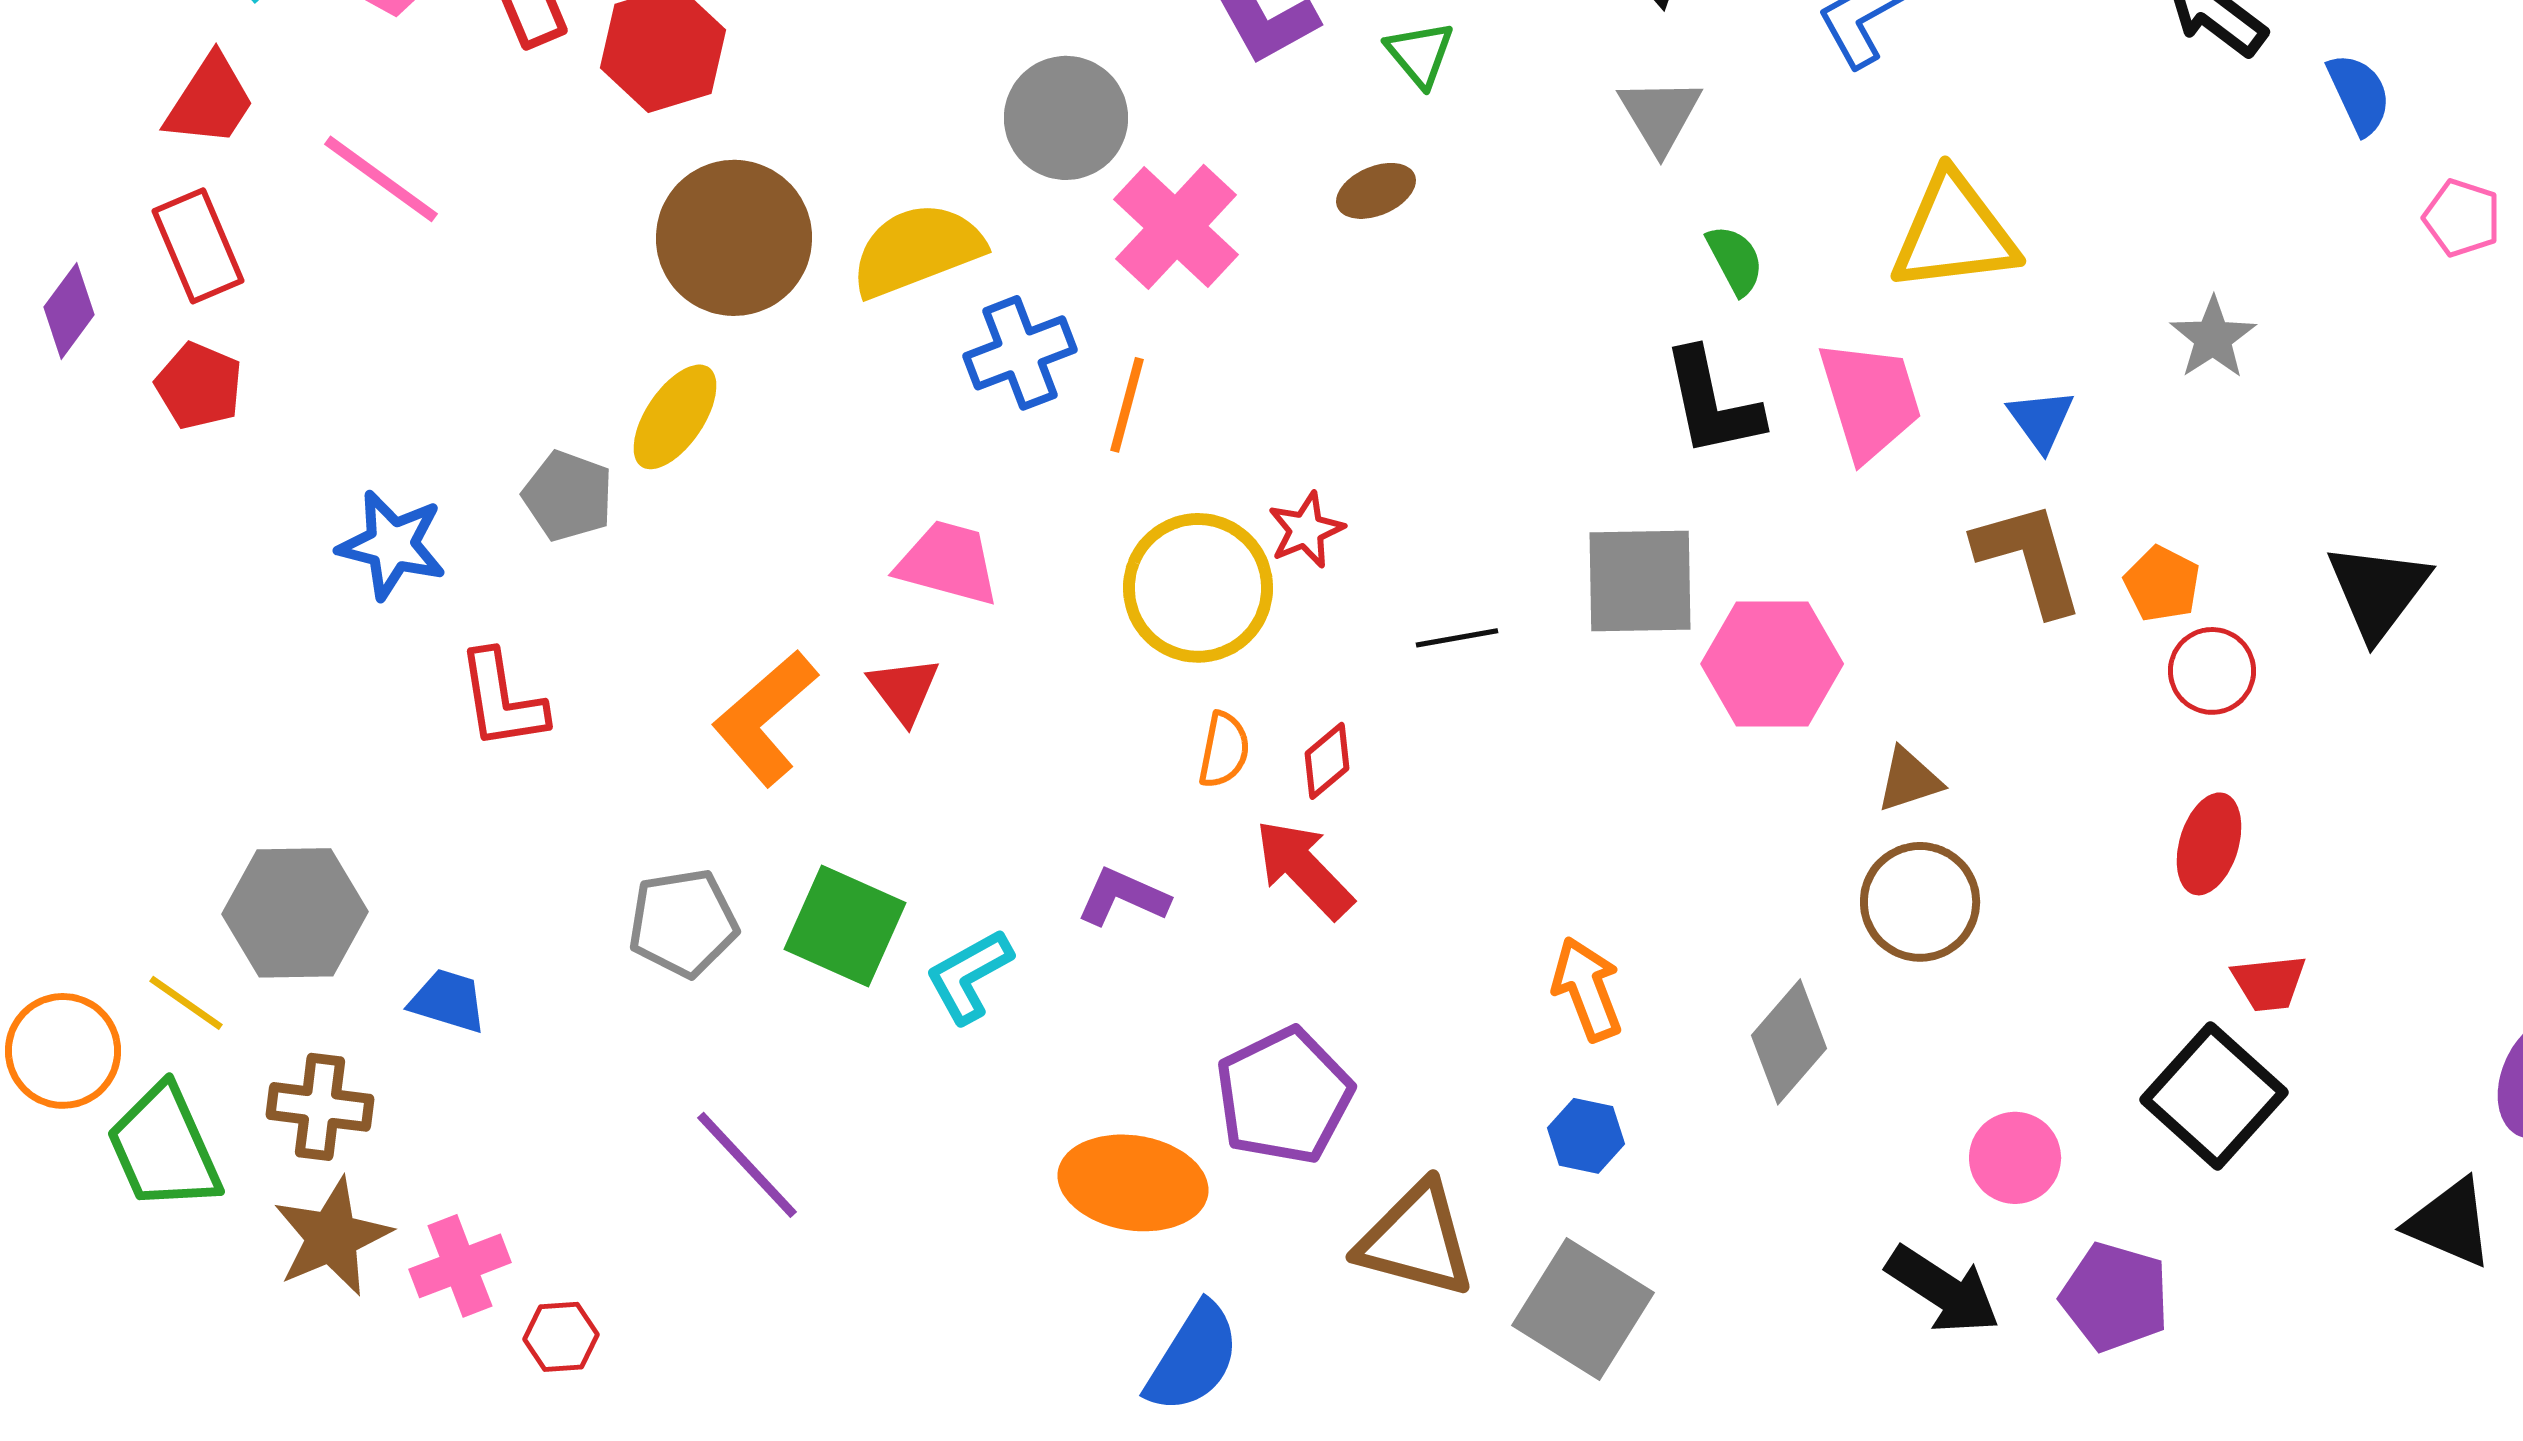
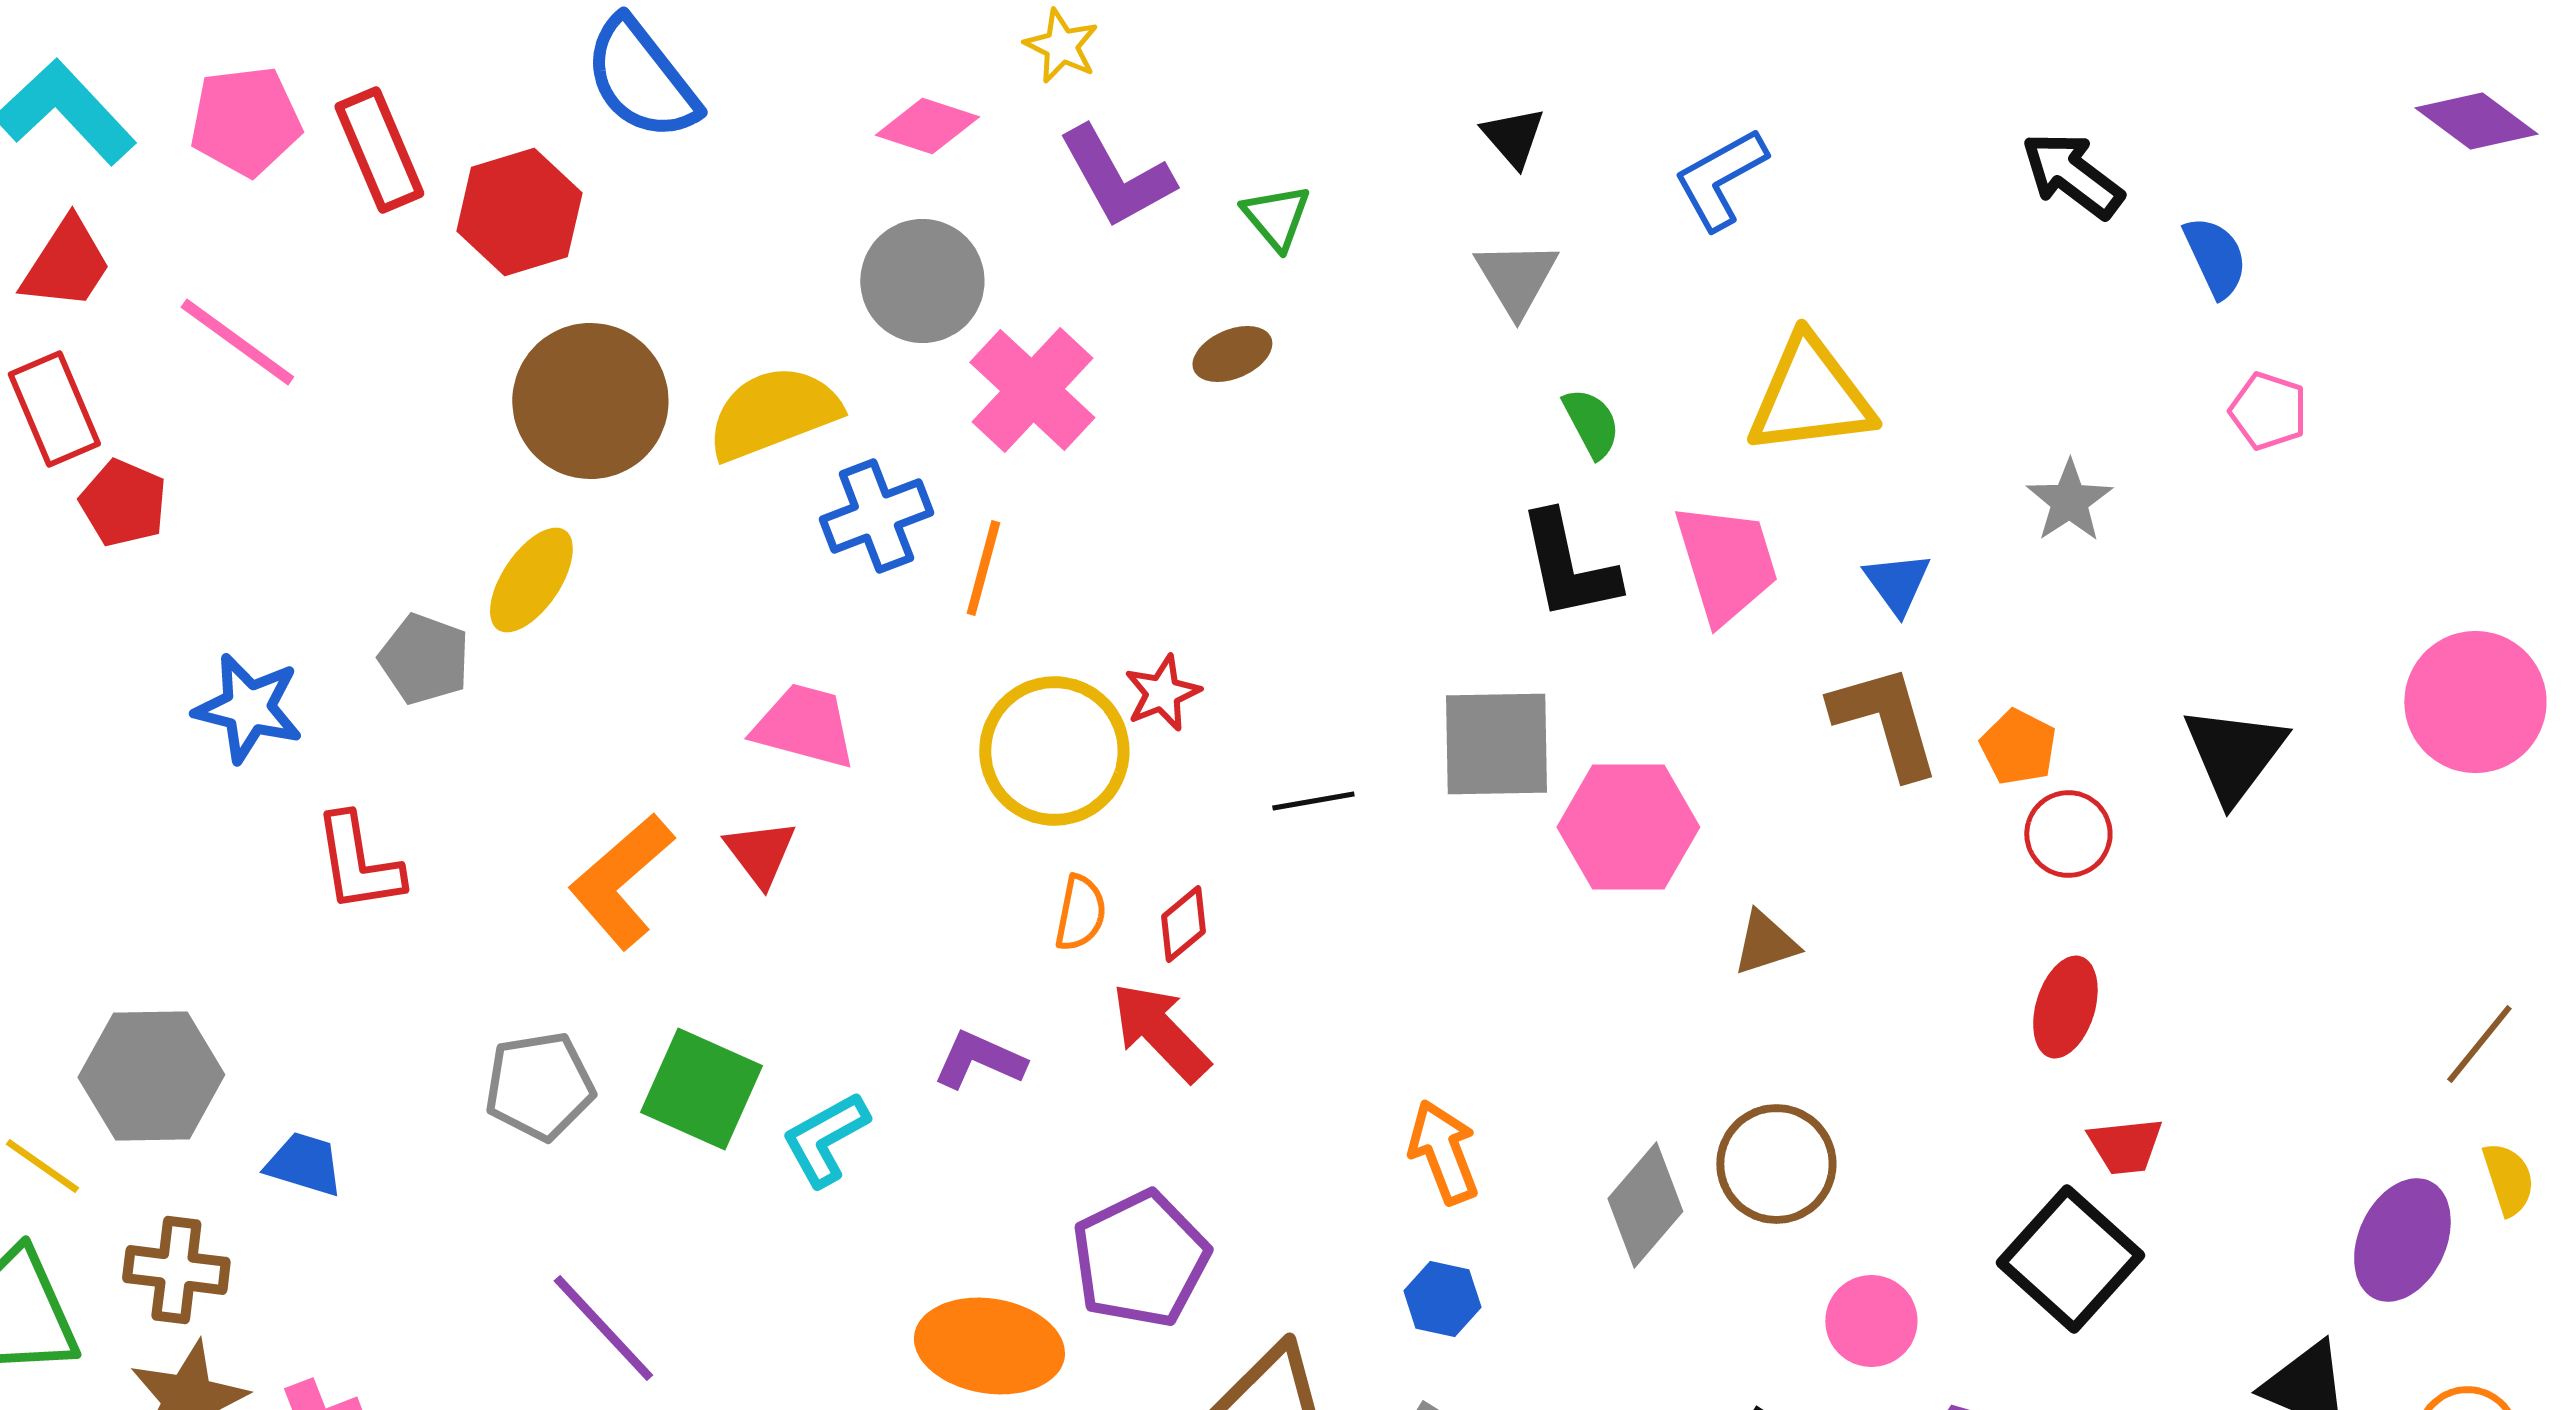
pink pentagon: (2462, 218) -> (2268, 411), moved
red pentagon: (199, 386) -> (123, 503), moved
brown circle: (1920, 902) -> (1776, 1164), moved

